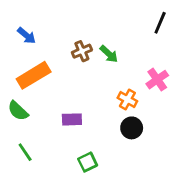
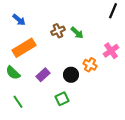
purple rectangle: (72, 119) -> (43, 75), moved, turned -40
black circle: (132, 128) -> (71, 75), moved
green square: (88, 162) -> (62, 99), moved

